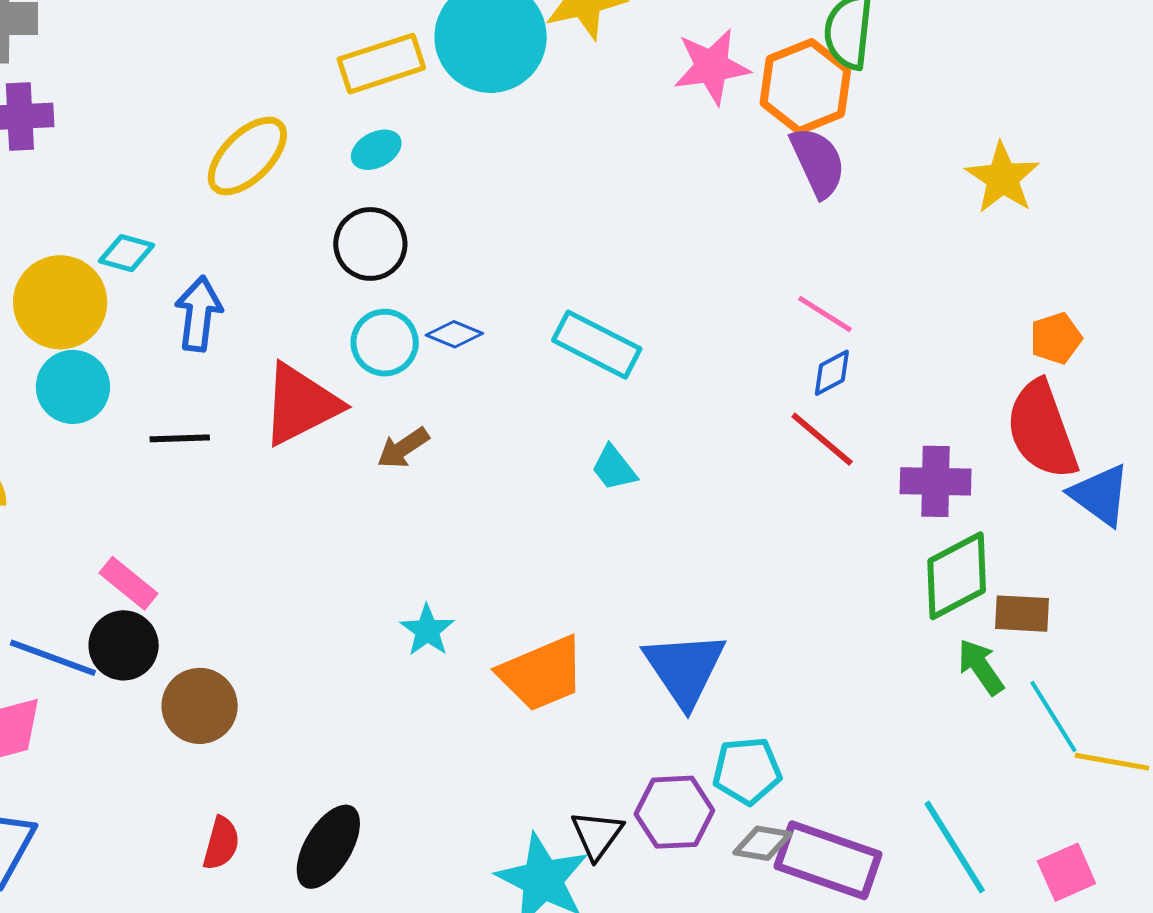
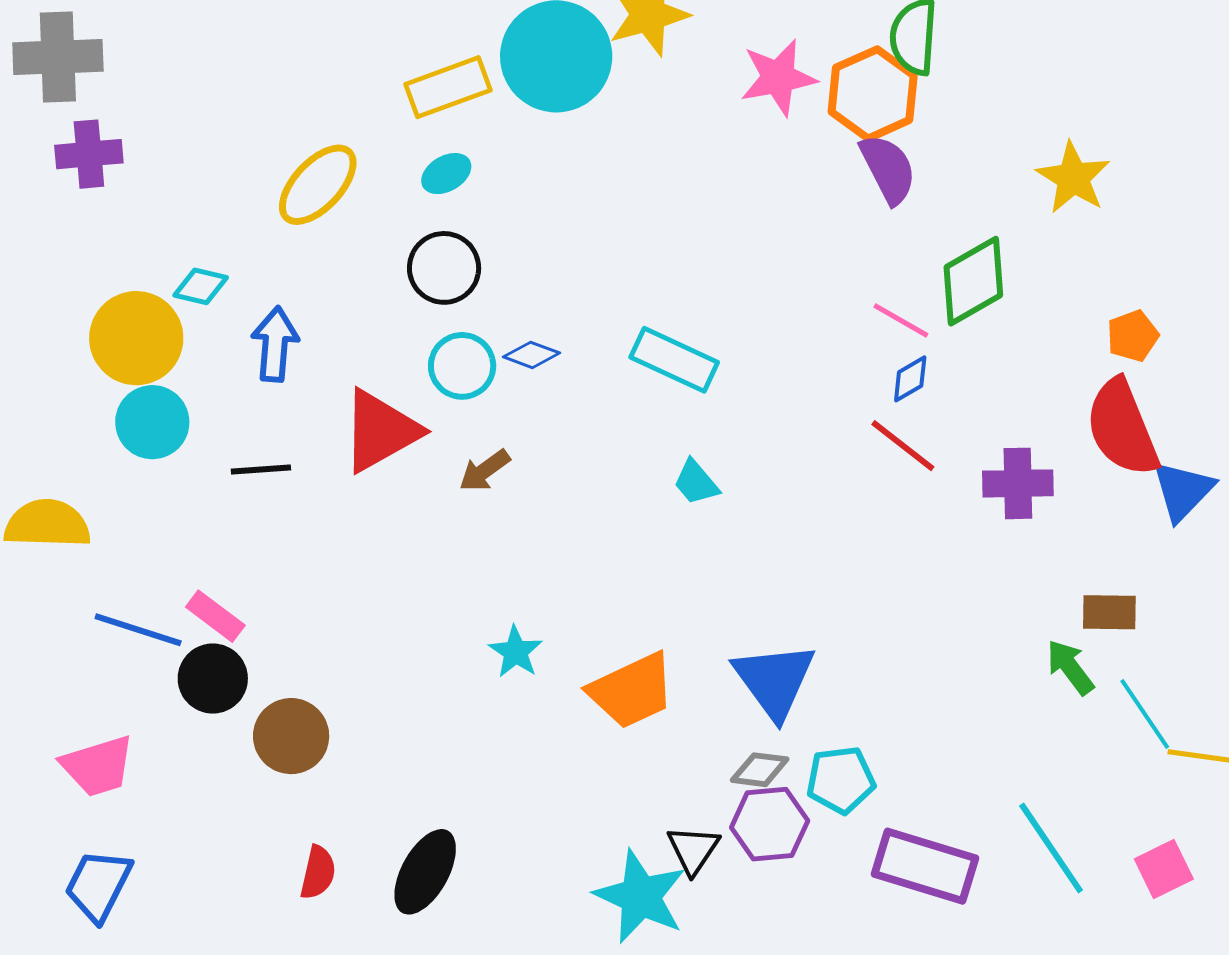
blue triangle: (1100, 495) -> (1183, 491), turned 40
green diamond: (957, 576) -> (973, 281), moved
blue line: (53, 658) -> (138, 630), moved
gray diamond: (762, 843) -> (760, 770), moved

